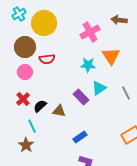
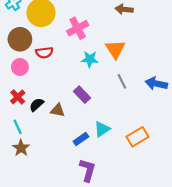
pink cross: (90, 32) -> (78, 28), moved
cyan triangle: (99, 88) -> (102, 129), moved
gray line: (126, 93) -> (122, 81), moved
cyan line: (32, 126) -> (18, 127), moved

